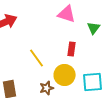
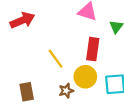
red rectangle: (72, 49) -> (93, 49), size x1.5

